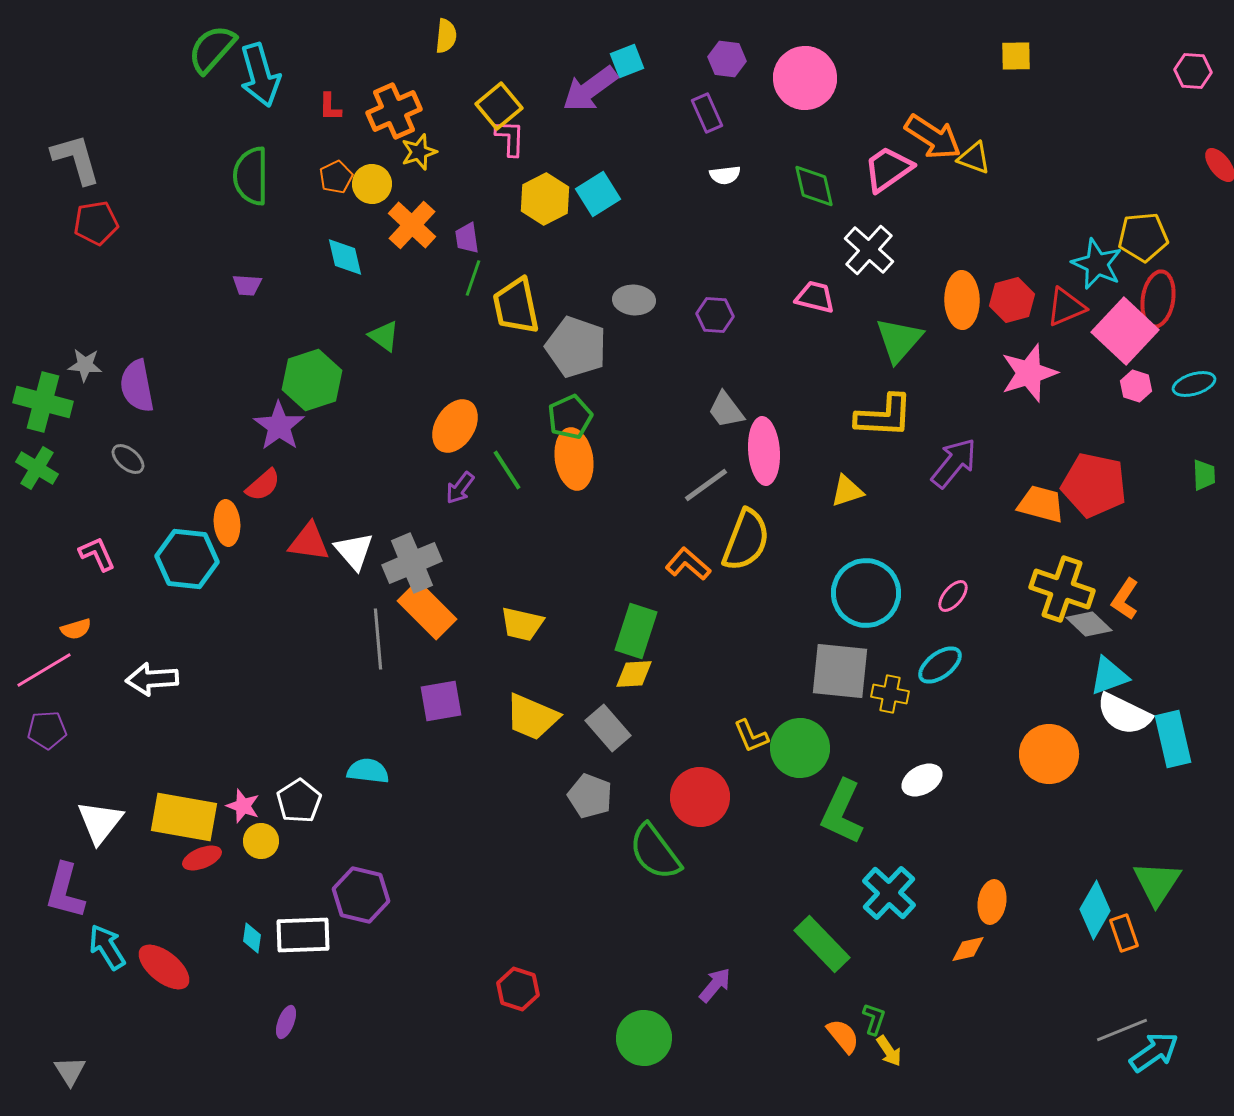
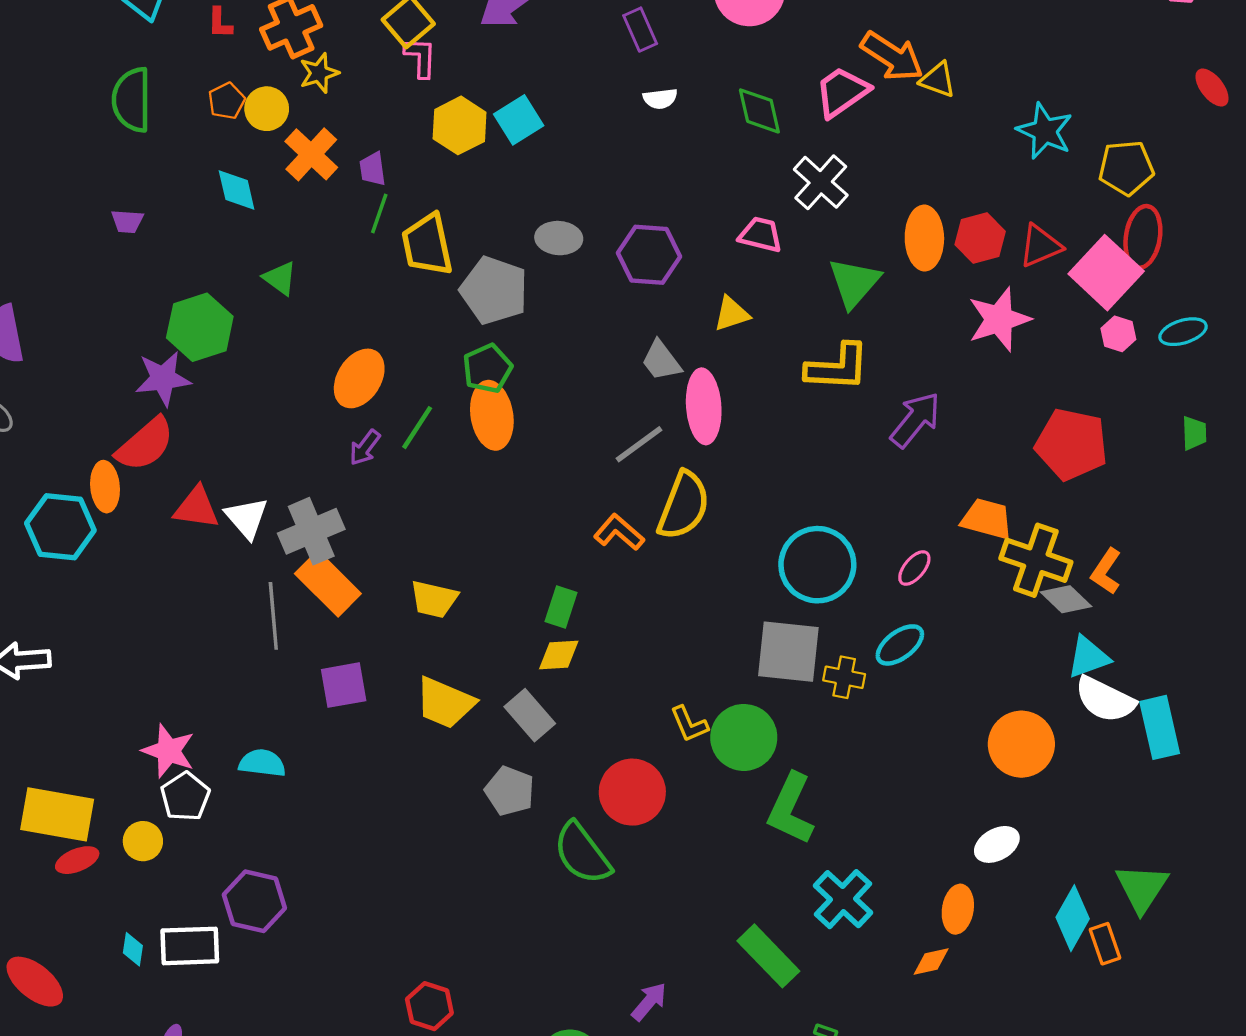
cyan star: (1097, 264) -> (1045, 131), moved
purple hexagon: (715, 315) -> (649, 255), size x1.5
purple star: (279, 426) -> (163, 378), turned 30
green line: (507, 470) -> (417, 428), turned 66
red semicircle: (263, 485) -> (145, 444), size x1.5
yellow triangle: (847, 491) -> (732, 314), moved
orange trapezoid: (1041, 504) -> (987, 519), moved
green rectangle: (636, 631) -> (561, 607), size x0.7
white ellipse: (922, 780) -> (997, 844), moved
pink star: (243, 806) -> (169, 751), moved, size x1.4

